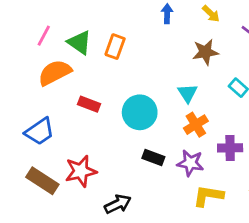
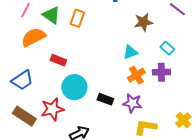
cyan triangle: (188, 93) -> (130, 52), turned 42
cyan circle: (140, 112) -> (74, 87), moved
purple cross: (230, 148) -> (161, 72), moved

